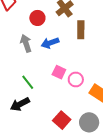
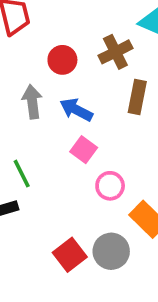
blue arrow: (50, 43) -> (76, 110), turned 36
pink square: (59, 72) -> (84, 150), moved
gray circle: (89, 122) -> (111, 251), moved

